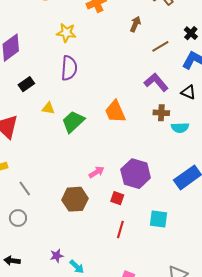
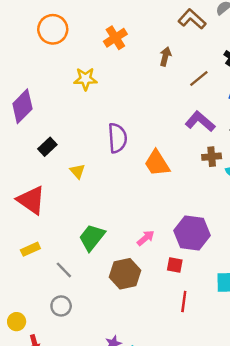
purple semicircle: (69, 68) -> (117, 138), moved
yellow triangle: (48, 108) -> (77, 171), turned 48
green trapezoid: (73, 122) -> (92, 237), moved

